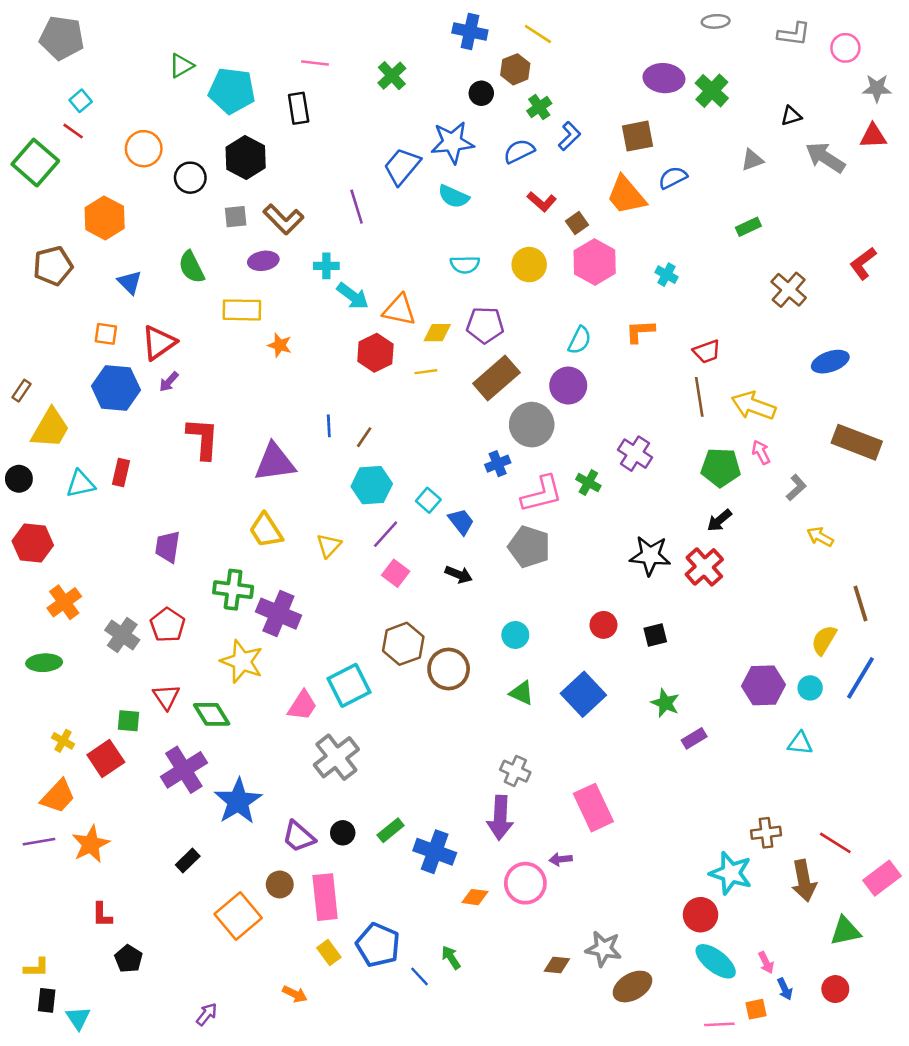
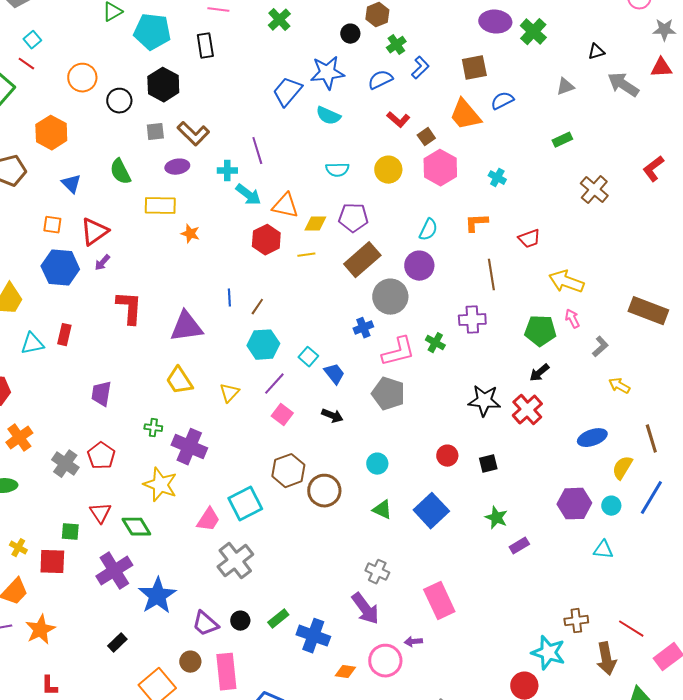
purple line: (357, 207) -> (257, 151), moved
blue ellipse: (830, 362) -> (592, 438), moved
brown line: (699, 397) -> (491, 275), moved
purple cross: (635, 454) -> (472, 320), turned -36
green cross: (233, 590) -> (153, 428), size x0.6
red square: (106, 758) -> (52, 562), turned 36
purple arrow: (500, 818) -> (365, 609), turned -40

